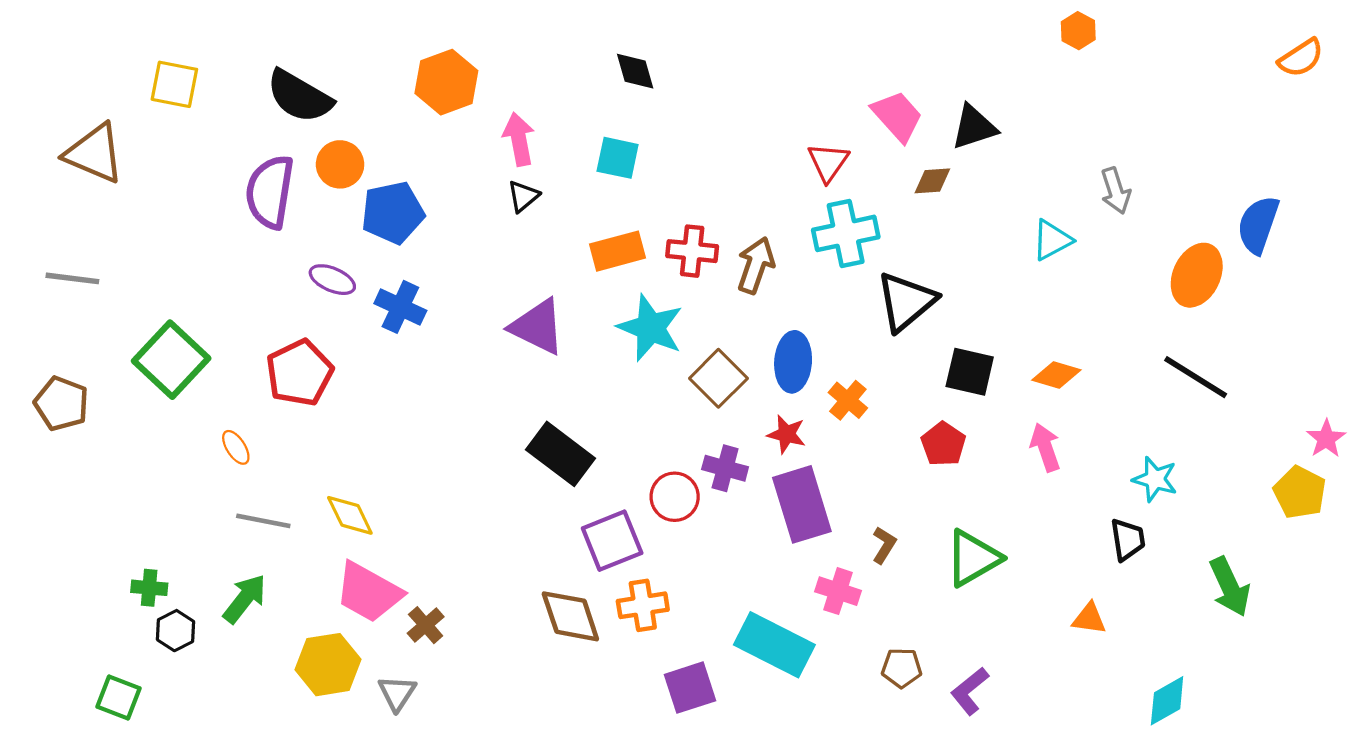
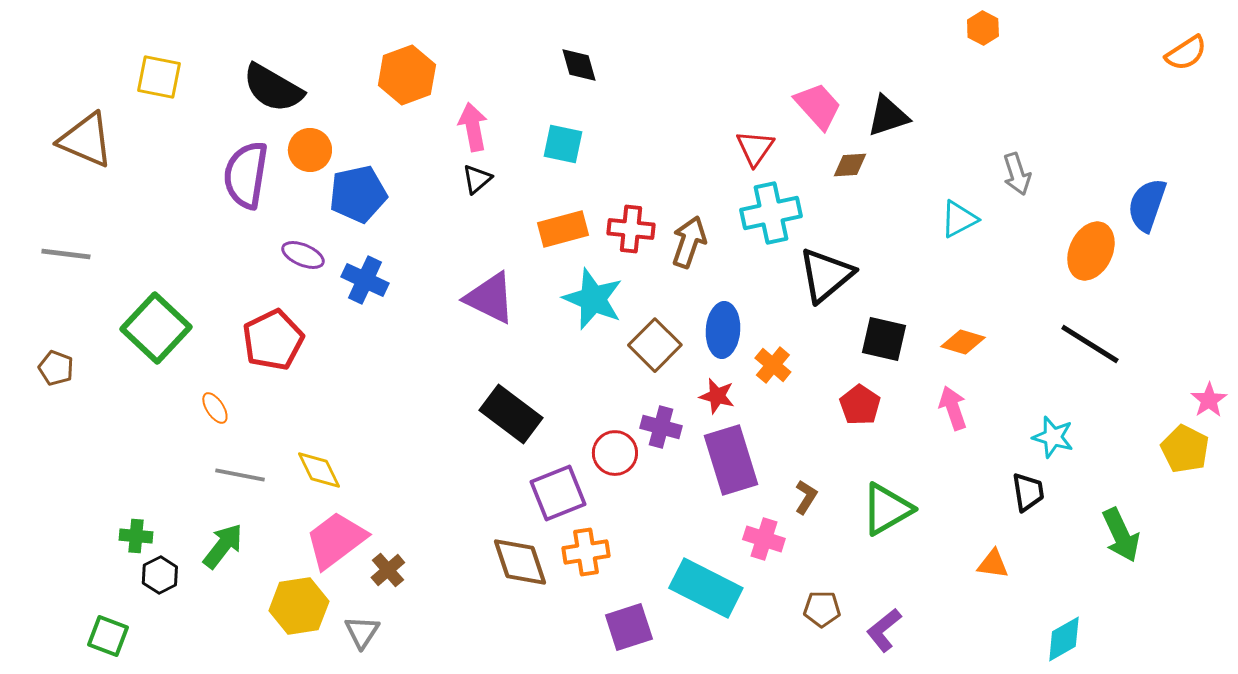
brown pentagon: (61, 404) -> (56, 368), size x0.7
pink trapezoid: (369, 592) -> (336, 540), turned 114

